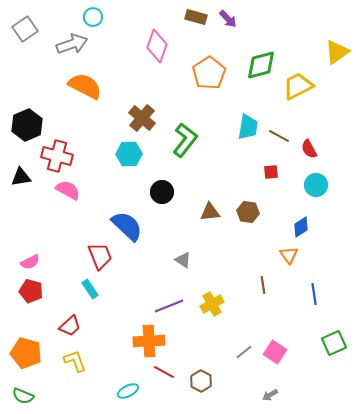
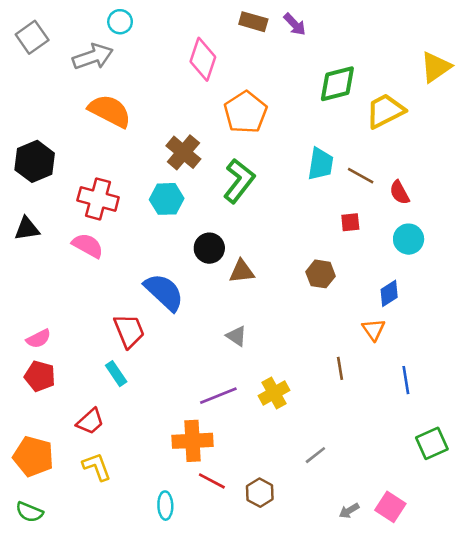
orange pentagon: (209, 73) -> (246, 112), moved
red cross: (57, 156) -> (98, 199), moved
brown triangle: (210, 212) -> (242, 271), moved
pink square: (275, 352) -> (390, 507), moved
cyan ellipse: (128, 391) -> (165, 506), turned -65

